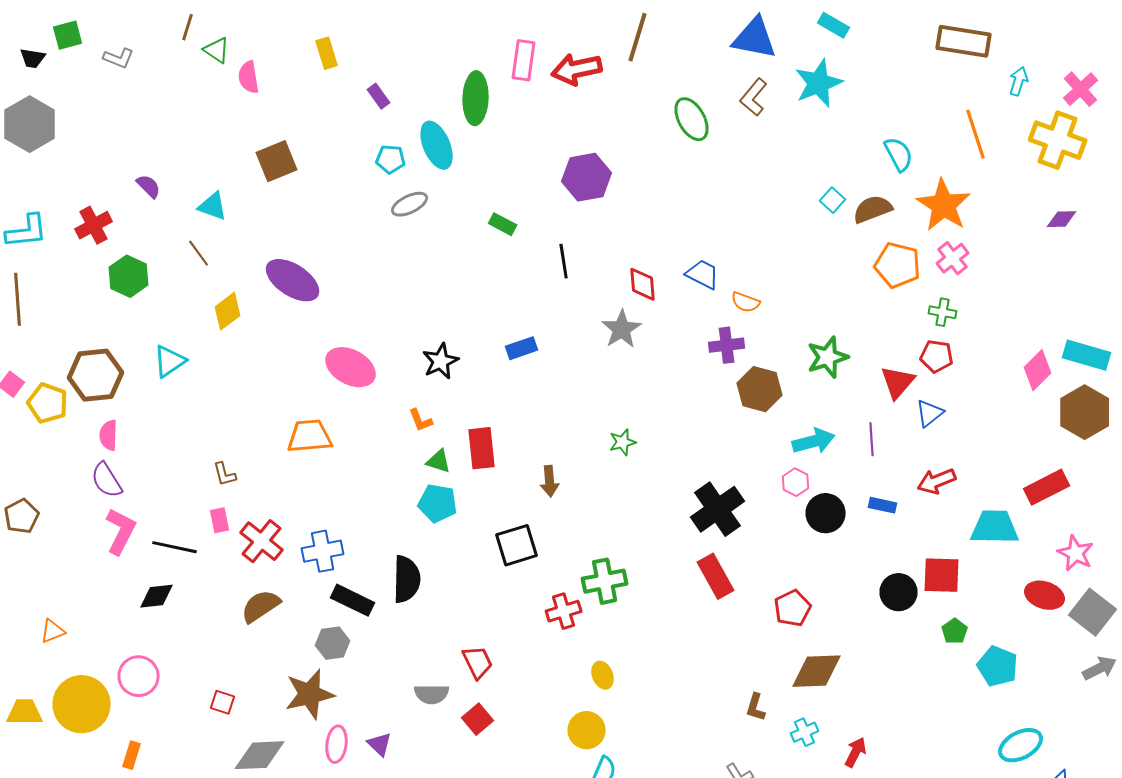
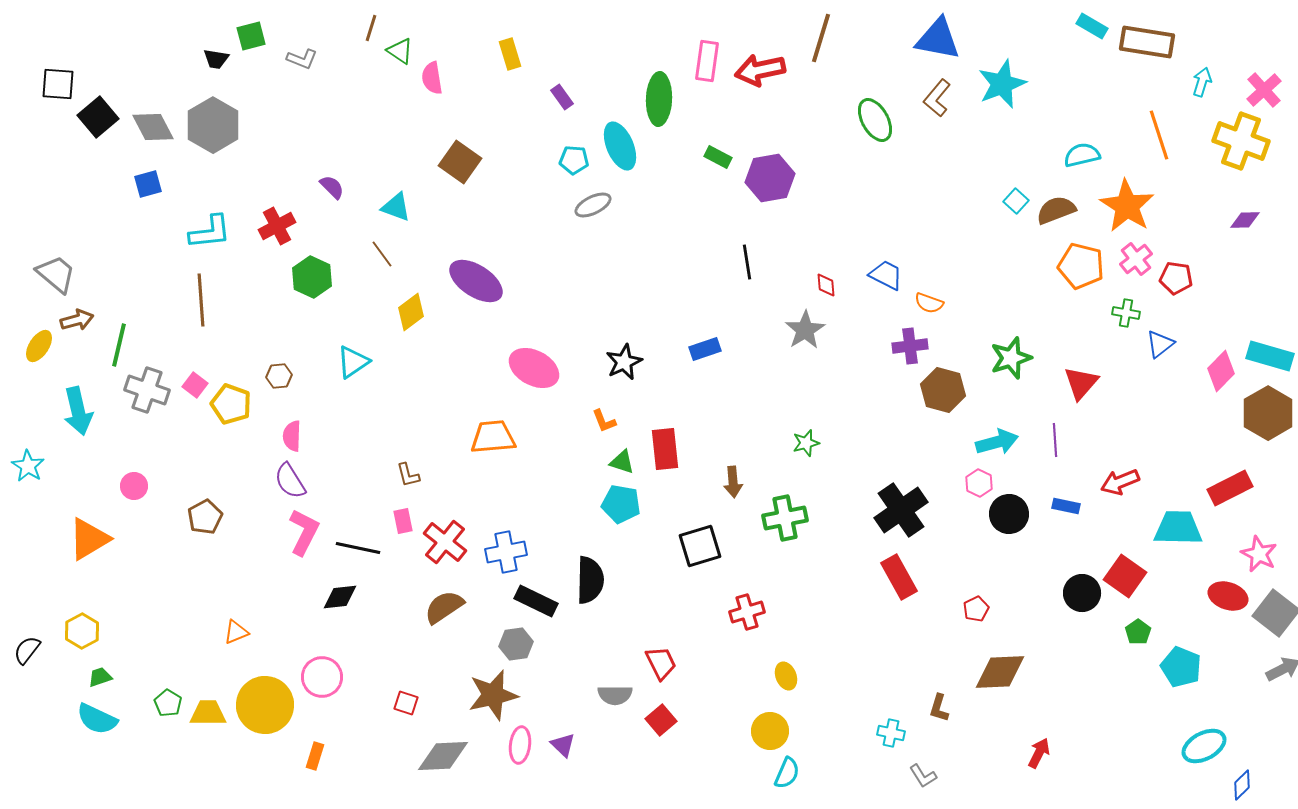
cyan rectangle: (834, 25) -> (1092, 26), moved
cyan semicircle: (899, 154) -> (1082, 155), turned -75
brown square: (277, 161) -> (460, 162), turned -33
green rectangle: (503, 224) -> (718, 157), moved
red diamond: (643, 284) -> (826, 285), size x0.7
red pentagon: (937, 356) -> (1176, 278), moved
brown hexagon: (96, 375) -> (279, 376), size x0.5
blue triangle: (930, 413) -> (1160, 344), moved
red square: (942, 575) -> (1125, 576), turned 33
green cross: (605, 581) -> (785, 518), moved
red pentagon: (793, 608) -> (976, 609), size x0.7
cyan cross: (805, 732) -> (891, 733), moved, turned 36

